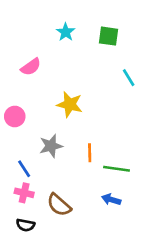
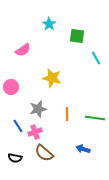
green square: (109, 36) -> (77, 36), moved
green line: (117, 169) -> (95, 118), moved
pink cross: (24, 193) -> (35, 132), moved, turned -32
black semicircle: (25, 225) -> (15, 158), moved

